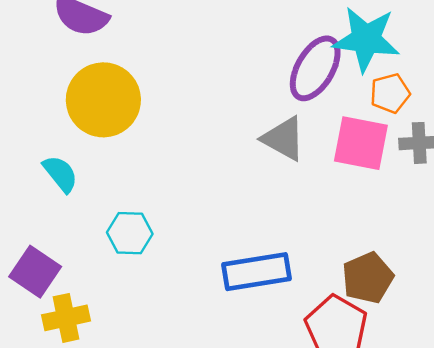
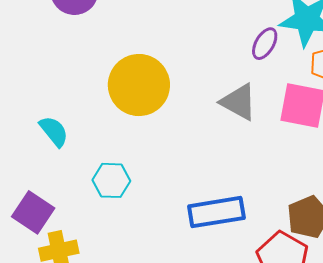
purple ellipse: (315, 68) -> (265, 44), size x0.6
yellow circle: (103, 100) -> (139, 85), moved

